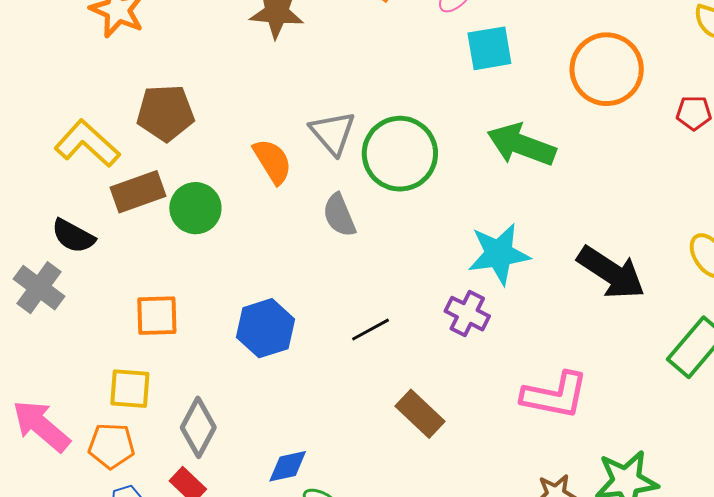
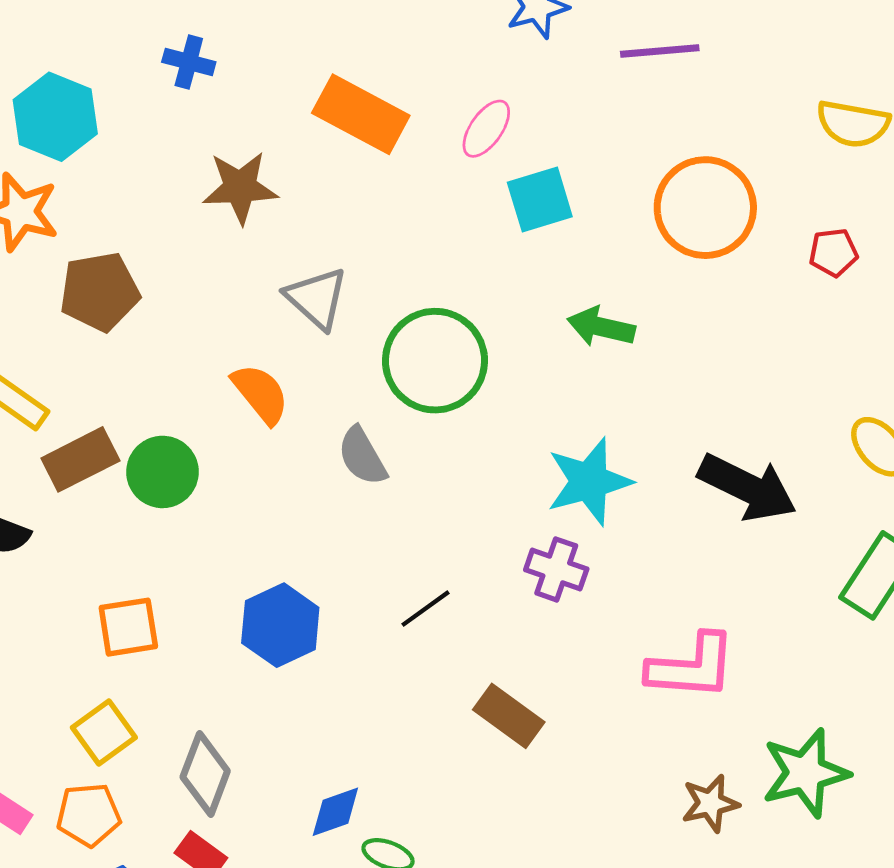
brown pentagon: (165, 113) -> (100, 292), moved
gray triangle: (333, 133) -> (317, 298), moved
green arrow: (521, 145) -> (601, 327), size x0.7
yellow square: (130, 389) -> (104, 732), turned -33

